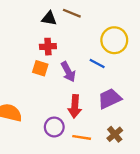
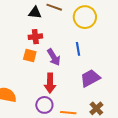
yellow circle: (114, 40) -> (85, 17), moved
blue line: (97, 63) -> (78, 49), turned 56
red arrow: (75, 106) -> (50, 83), moved

